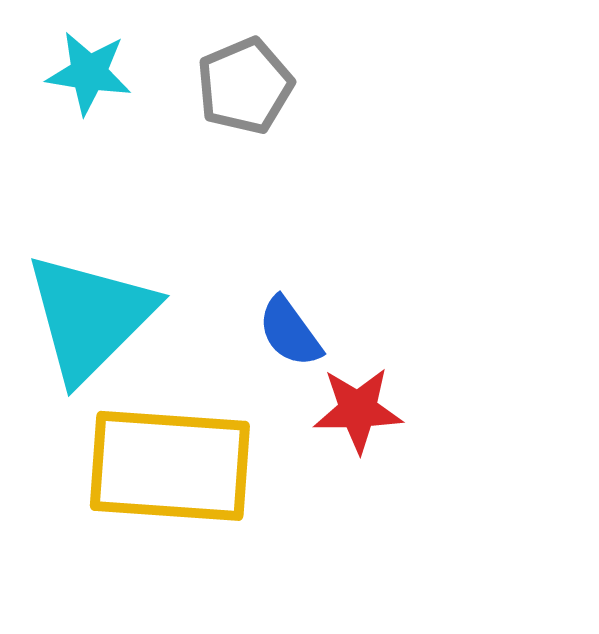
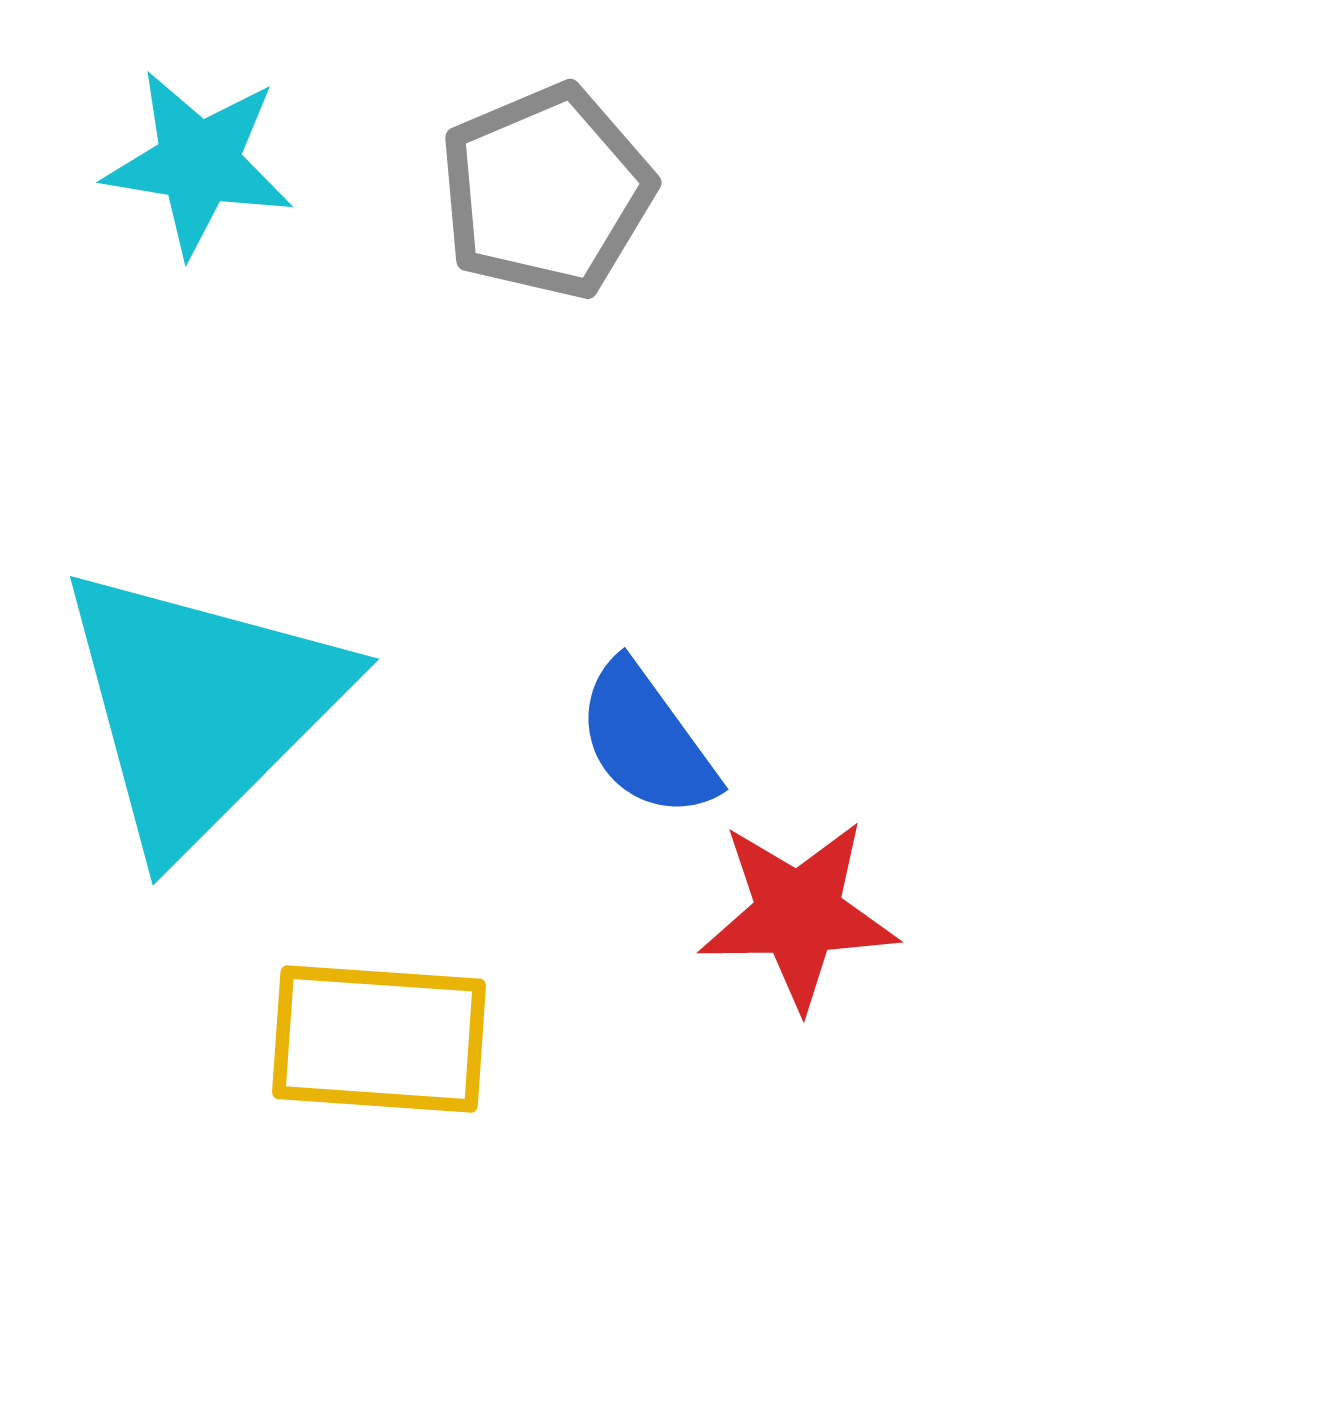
yellow rectangle: (170, 466) -> (379, 1039), size x0.6

